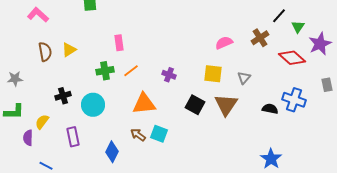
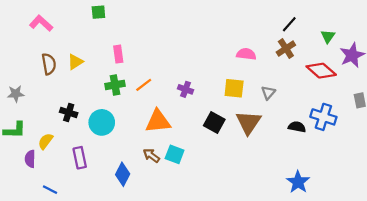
black line: (279, 16) -> (289, 24), moved
pink rectangle: (119, 43) -> (118, 54), moved
pink semicircle: (224, 43) -> (246, 54), turned 30
black cross: (63, 96) -> (69, 112), turned 35

